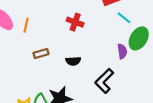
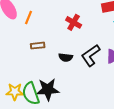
black L-shape: (104, 81) -> (91, 55), moved

